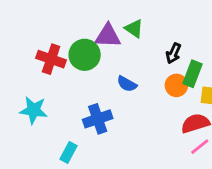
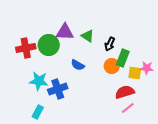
green triangle: (134, 29) -> (88, 36), moved
red cross: (51, 59) -> (26, 48), turned -30
cyan star: (34, 110) -> (39, 81), moved

